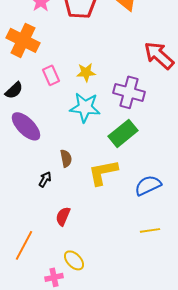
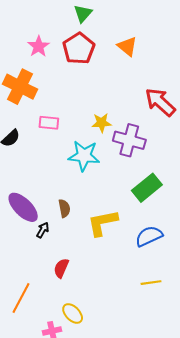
yellow star: (86, 72) -> (101, 123), moved
pink rectangle: (51, 75) -> (49, 123), turned -60
purple ellipse: (26, 126) -> (23, 207), moved
green rectangle: (123, 133) -> (147, 188), moved

